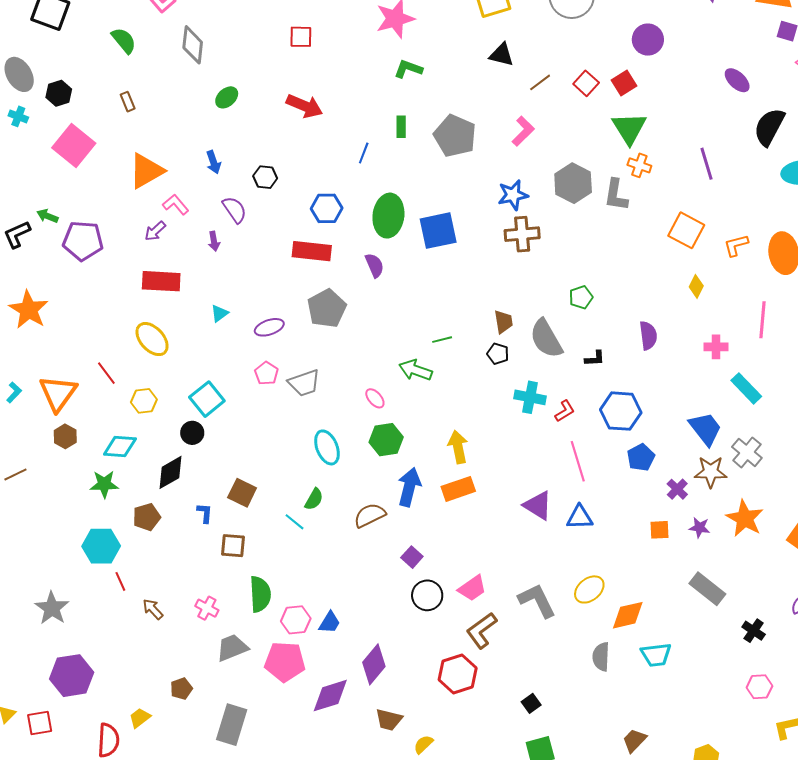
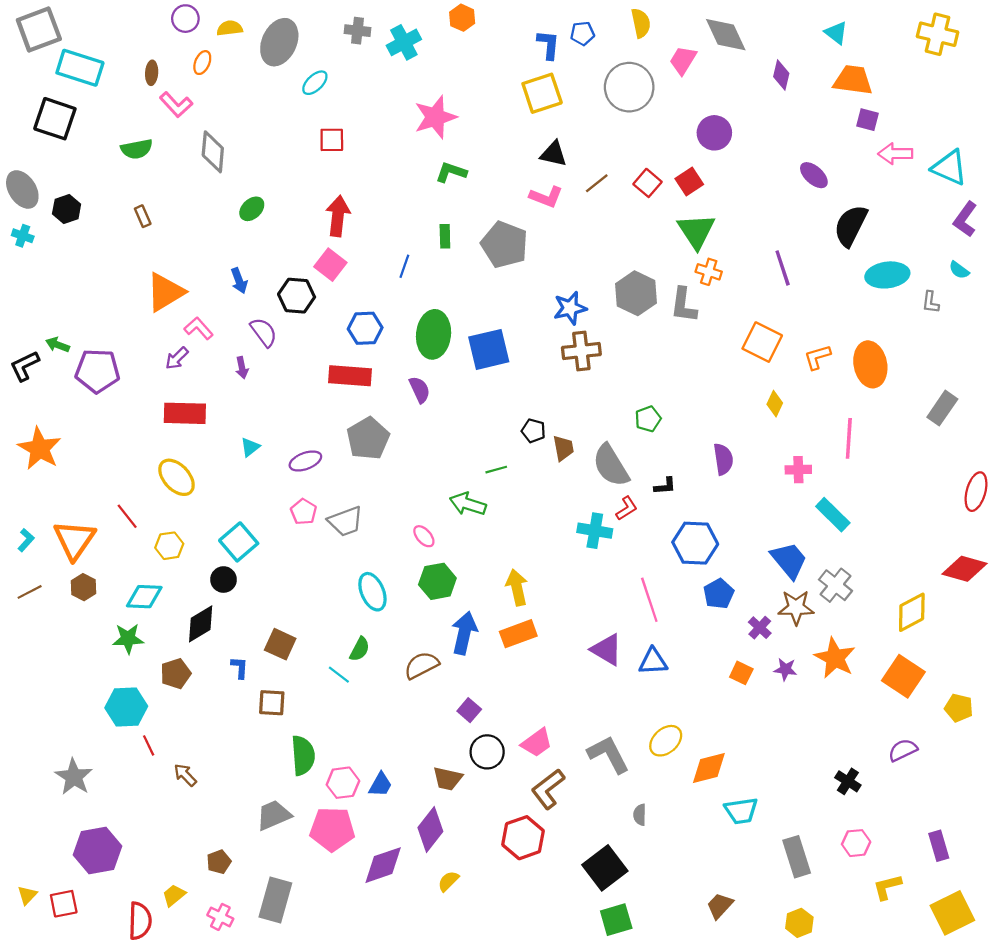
green semicircle: (124, 40) -> (137, 149), turned 120
red arrow: (305, 106) -> (338, 216), turned -105
pink L-shape: (523, 131) -> (546, 197), moved, turned 68
pink square: (74, 146) -> (330, 265), moved, size x0.7
black hexagon: (265, 177) -> (297, 296), size x1.4
black pentagon: (498, 354) -> (533, 431), moved
red L-shape: (565, 411) -> (627, 508), moved
brown line: (15, 474) -> (30, 592), moved
orange square: (659, 530) -> (741, 673), turned 30
gray rectangle: (707, 589) -> (797, 857), moved, turned 36
pink cross: (207, 608) -> (220, 917), moved
gray semicircle: (601, 657) -> (640, 815), moved, size x0.7
black square: (531, 703) -> (605, 868), size x2.0
brown trapezoid: (389, 720) -> (448, 779), moved
yellow semicircle: (423, 744) -> (448, 881), moved

